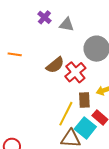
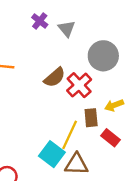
gray triangle: (67, 25) -> (67, 29), turned 42
cyan square: (85, 128) -> (52, 154), moved

